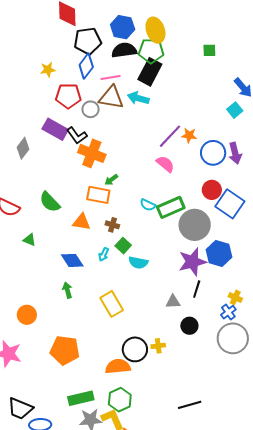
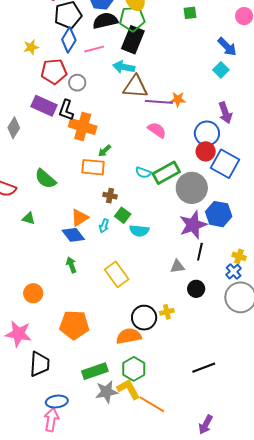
brown triangle: (111, 98) -> (135, 87), moved
black L-shape: (77, 136) -> (66, 110), turned 60
purple line: (170, 136) -> (159, 102), turned 56
blue circle: (213, 153) -> (207, 133), moved
orange triangle: (82, 222) -> (80, 218), moved, turned -36
black trapezoid: (20, 409) -> (40, 364), moved, turned -104

